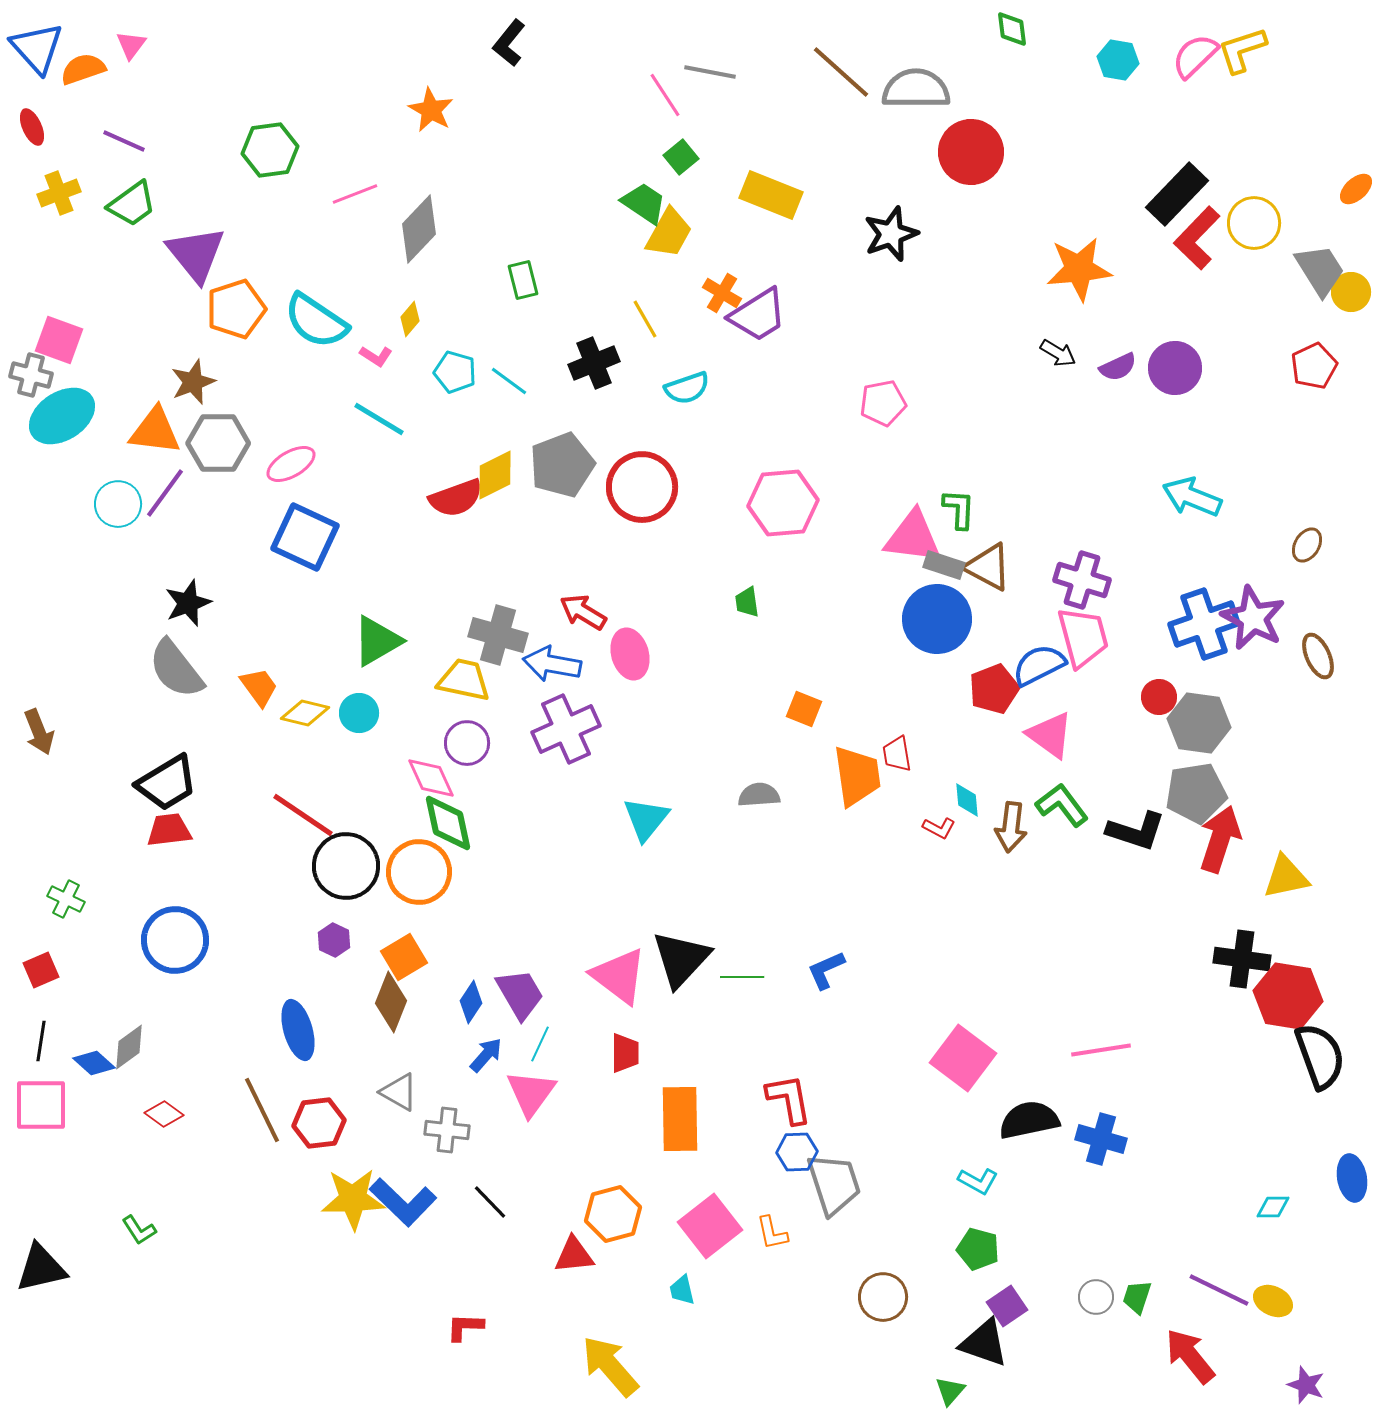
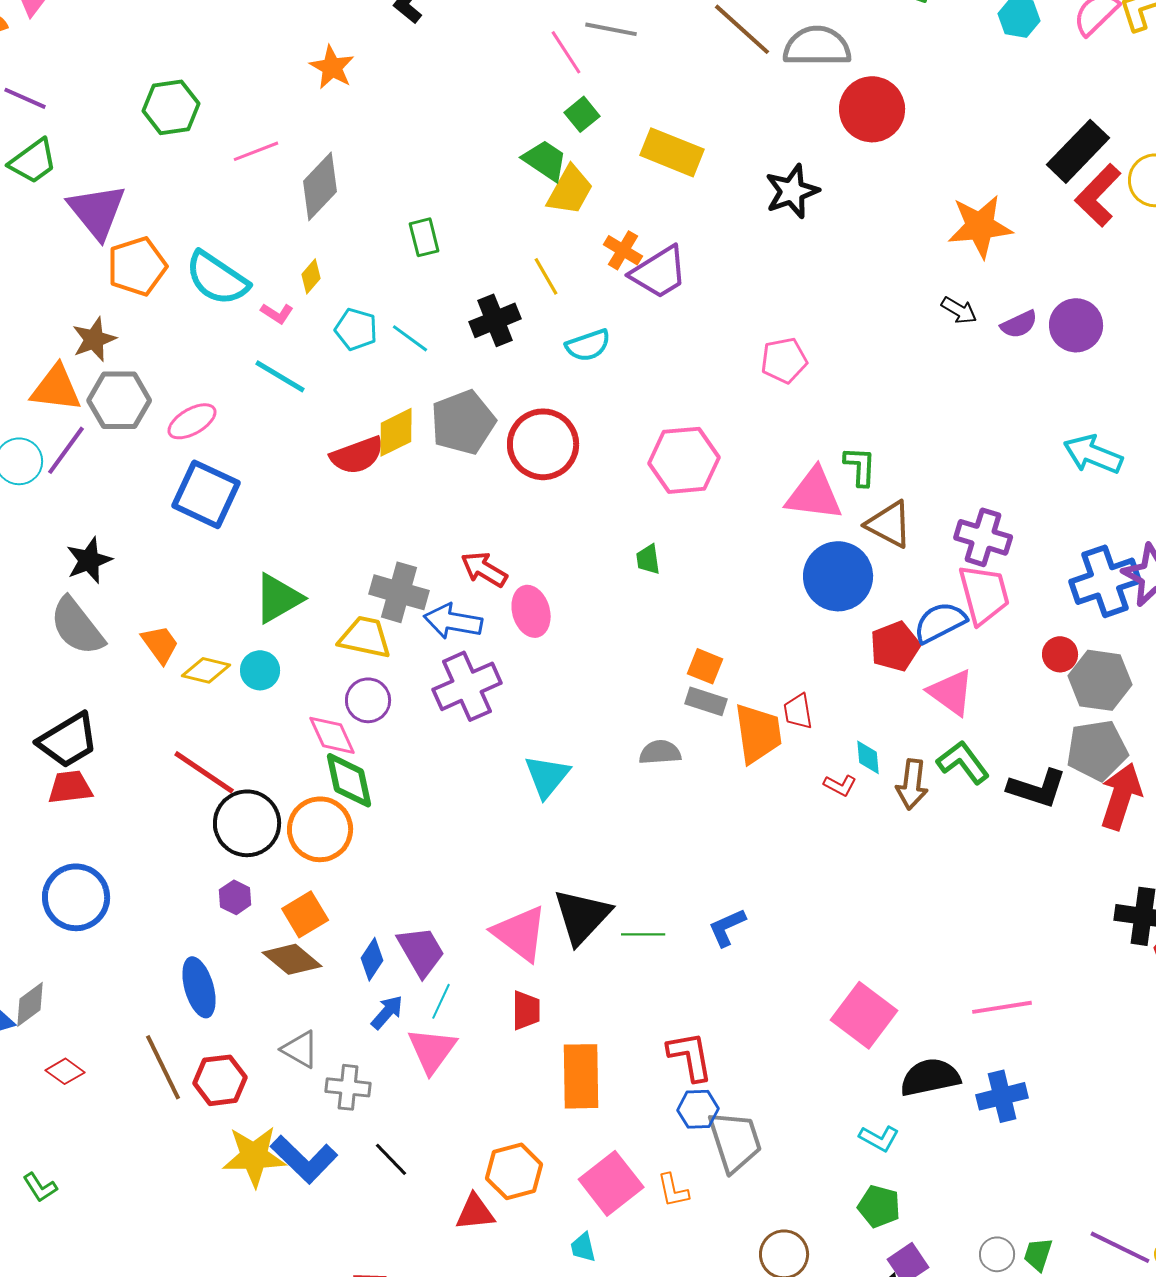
gray rectangle: (944, 565) -> (706, 701), moved
brown diamond: (391, 1002) -> (292, 959), turned -72
blue cross: (1101, 1139) -> (1002, 1096), turned -30

